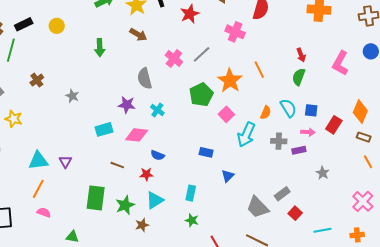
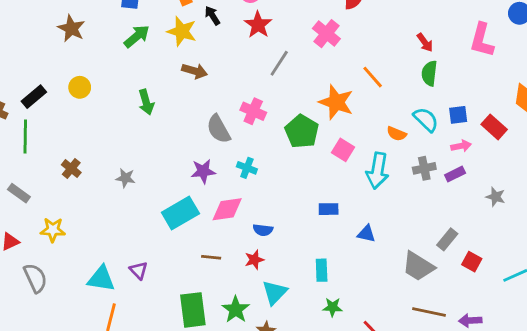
pink cross: (235, 32) -> (326, 34), turned 30
gray line: (202, 54) -> (279, 63), moved
pink cross: (174, 58) -> (253, 111), moved
orange semicircle: (266, 113) -> (396, 134), turned 104
red rectangle: (334, 125) -> (494, 127), turned -66
cyan rectangle: (104, 129) -> (180, 213), size x1.4
cyan triangle: (38, 161) -> (101, 279), turned 30
blue triangle: (228, 176) -> (366, 234), turned -48

